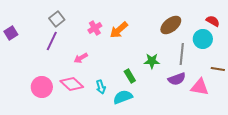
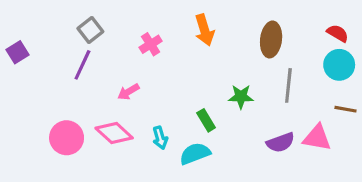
brown ellipse: (171, 25) -> (271, 39), turned -45
orange arrow: (119, 30) -> (204, 30), moved, turned -66
cyan circle: (203, 39) -> (339, 65), moved
purple semicircle: (177, 79) -> (281, 143), moved

